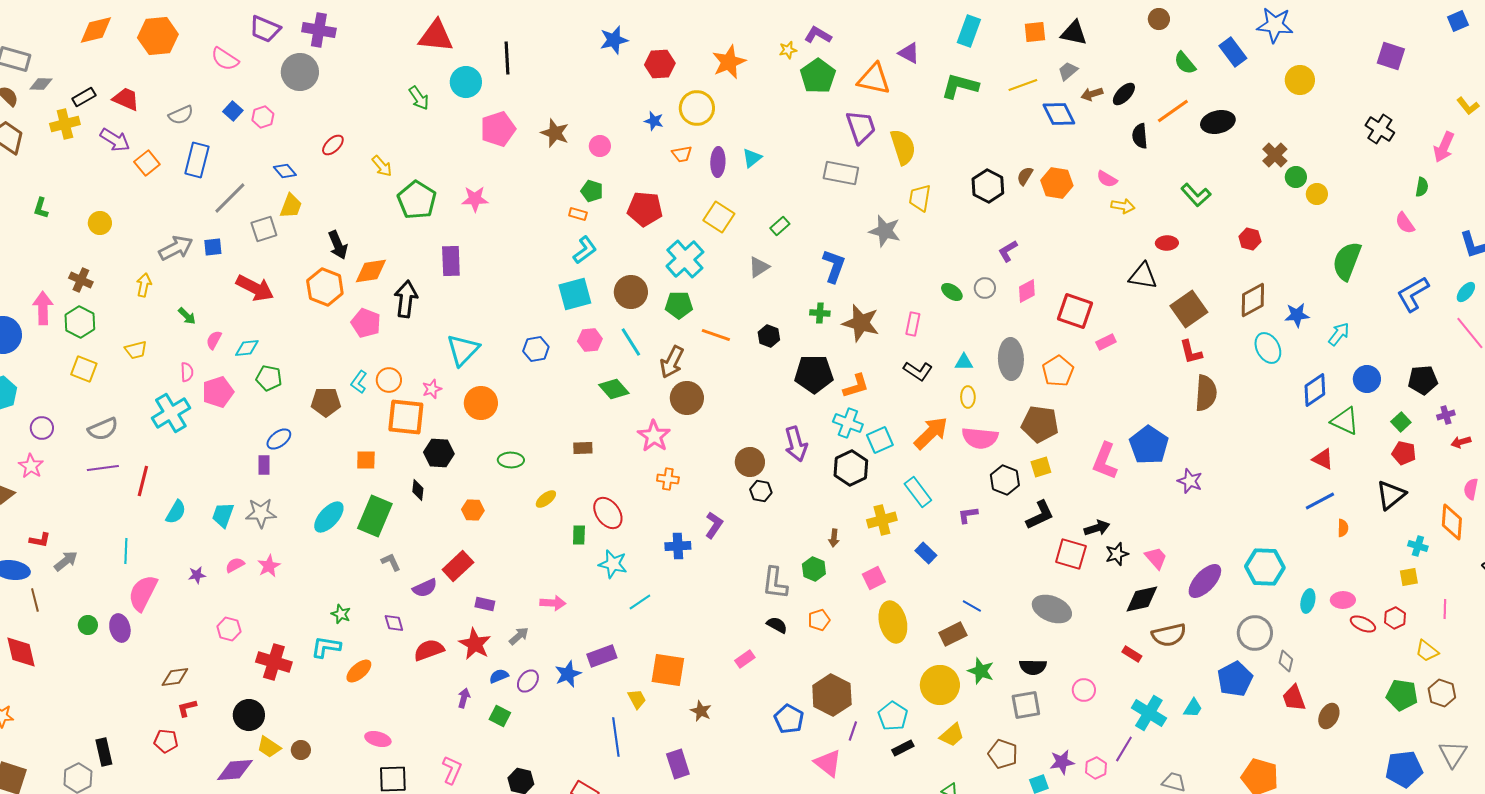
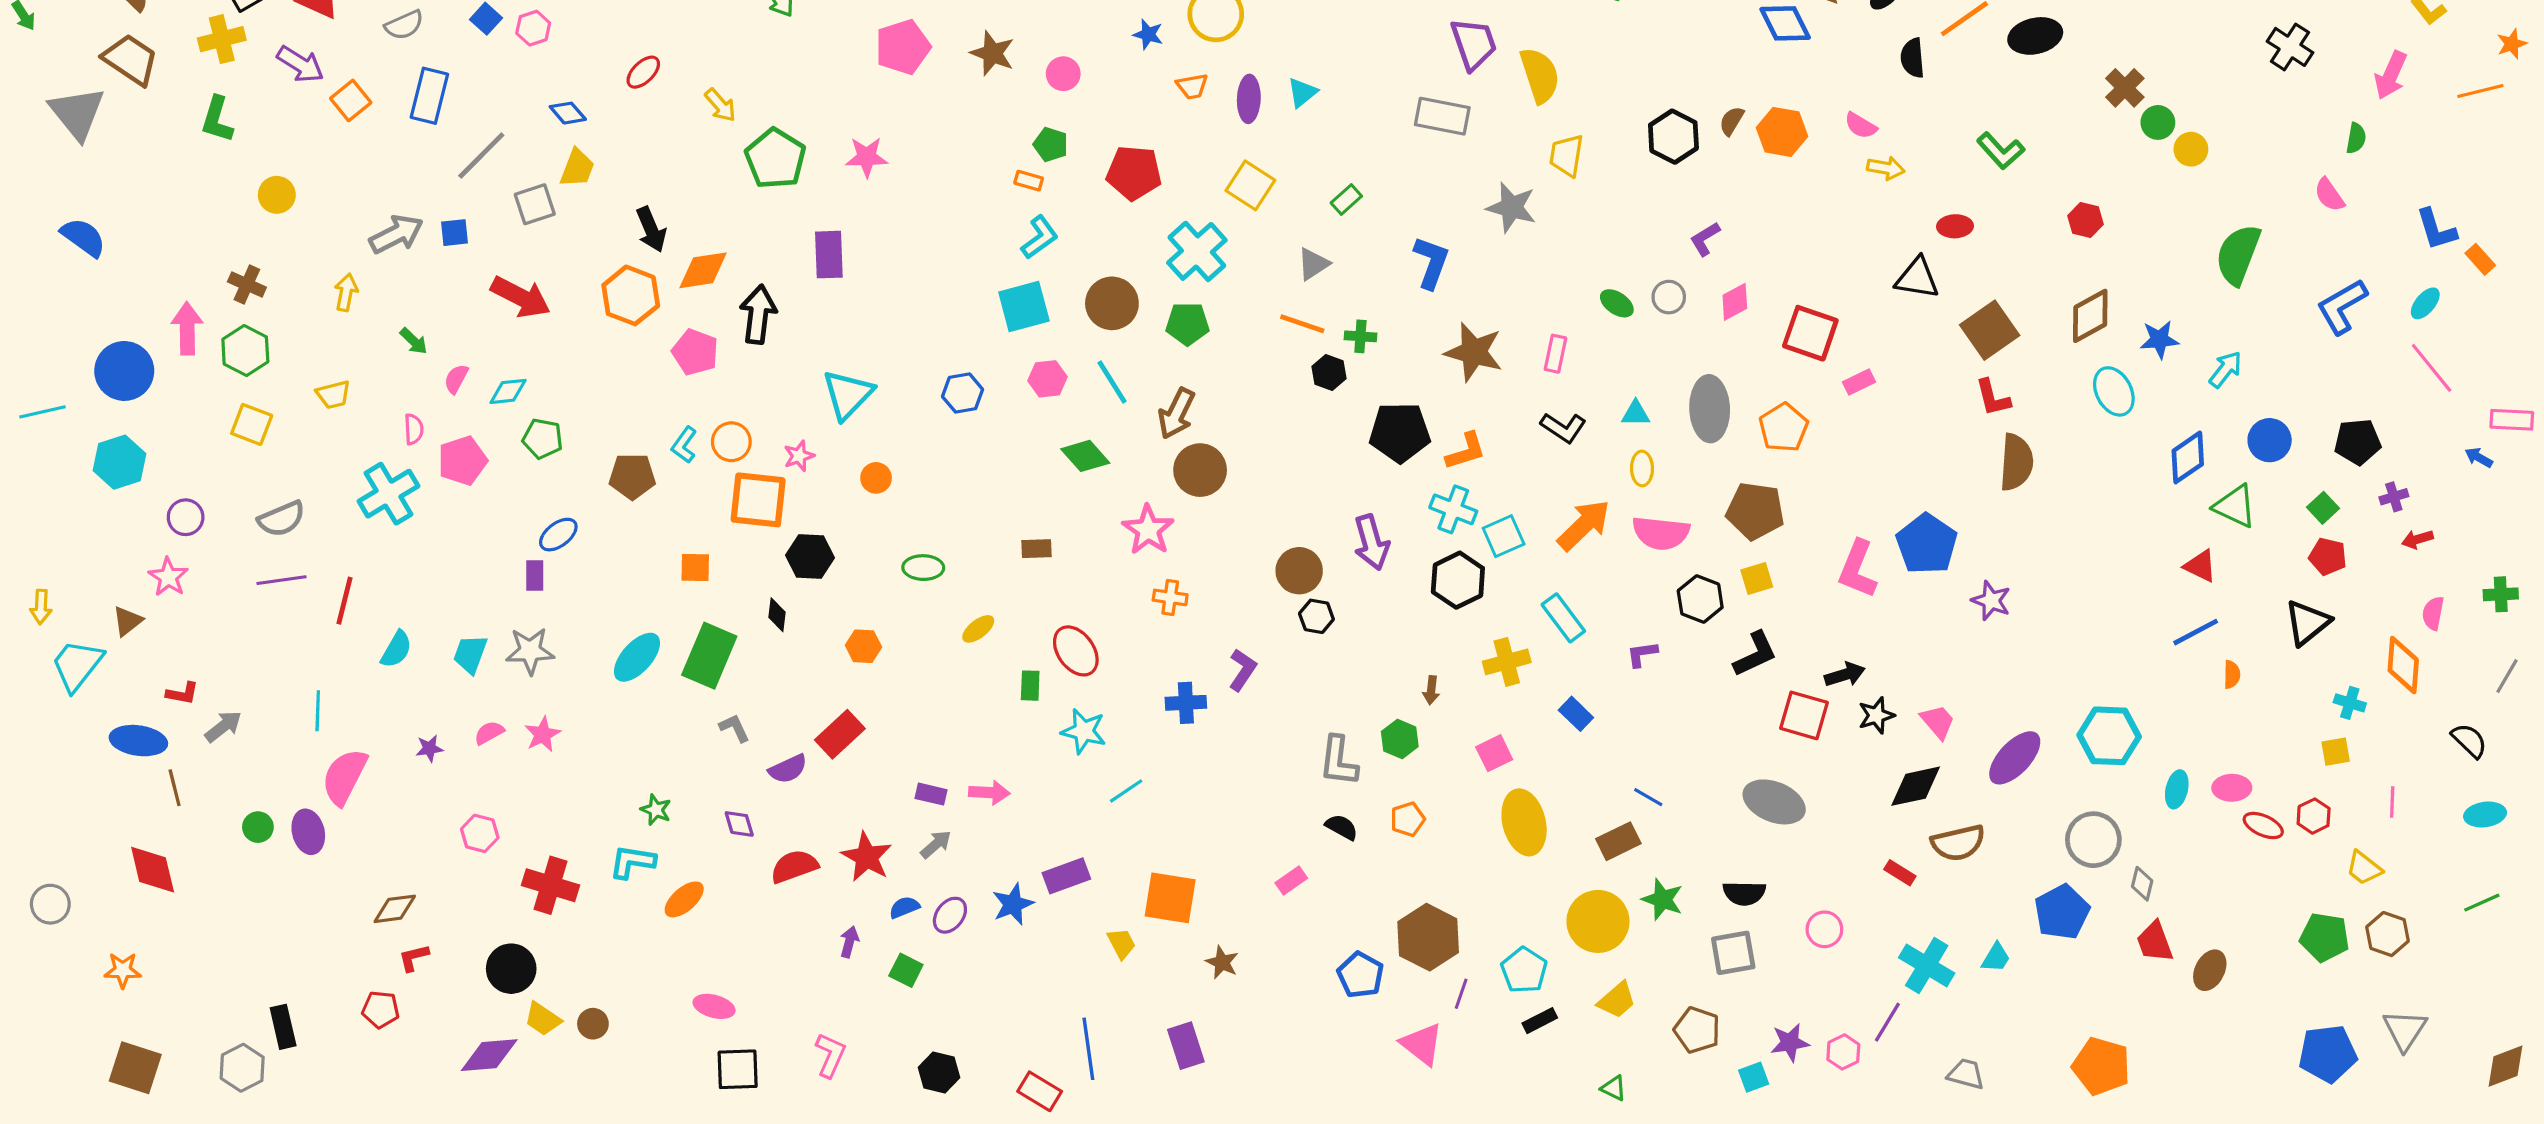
green L-shape: (41, 208) -> (217, 119), moved, size x1.4
green cross: (820, 313) -> (1360, 336), moved
orange line: (716, 335) -> (1302, 324), moved
orange circle: (481, 403) -> (876, 478), size x0.6
purple rectangle: (485, 604) -> (931, 794), moved
blue line: (616, 737) -> (1088, 1049), moved

